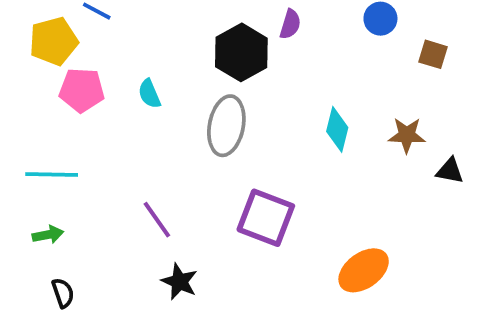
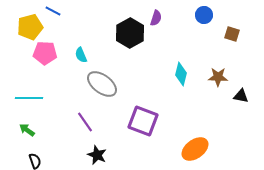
gray ellipse: (226, 126) -> (102, 84), moved, turned -64
green arrow: (48, 235) -> (27, 130), turned -133

